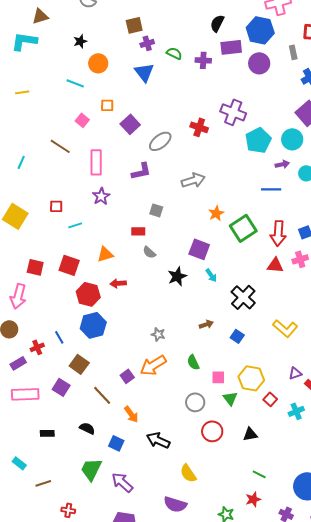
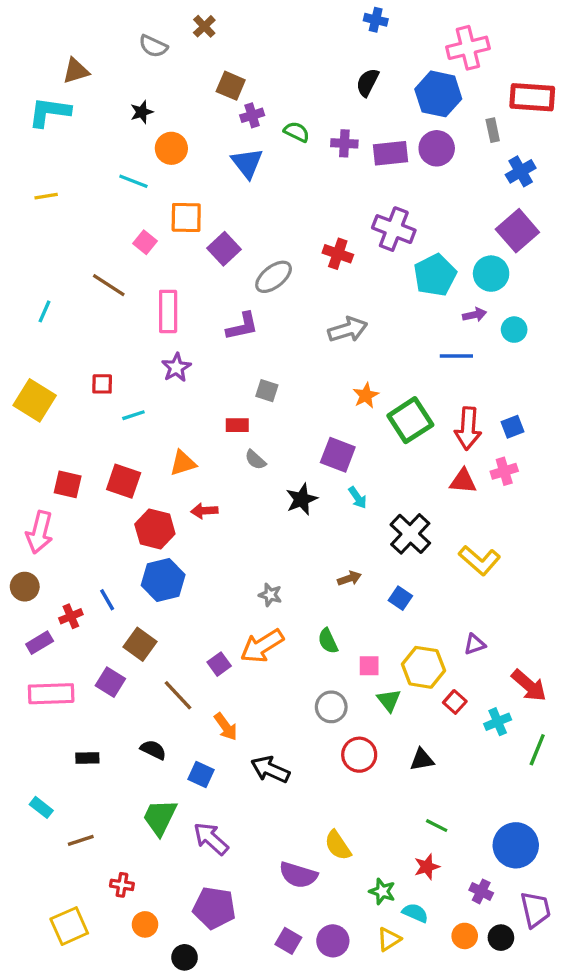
brown square: (134, 25) -> (231, 86), turned 36
purple rectangle: (231, 47) -> (391, 153), moved
orange square: (107, 105) -> (186, 218), size x1.5
gray arrow: (193, 180) -> (348, 330), moved
yellow L-shape: (285, 328) -> (480, 560), moved
purple triangle: (295, 373) -> (475, 644), moved
yellow semicircle: (188, 473) -> (338, 845), moved

